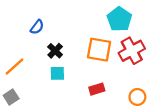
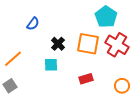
black cross: (55, 51) -> (58, 44), moved
red cross: (132, 51) -> (117, 45), turned -30

